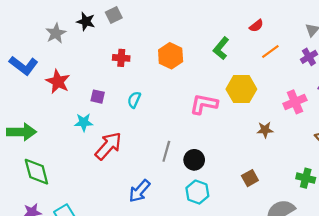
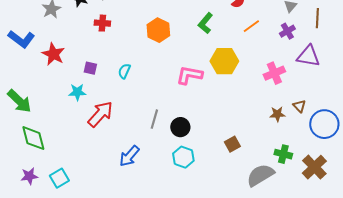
red cross: (121, 58) -> (102, 23), moved
brown star: (265, 130) -> (277, 114), moved
green arrow: (21, 132) -> (19, 101), turned 44
green cross: (306, 178) -> (283, 154), moved

